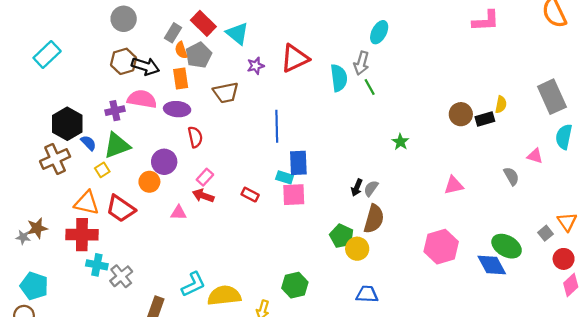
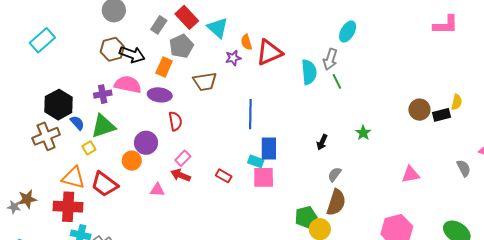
orange semicircle: (181, 50) -> (246, 42), moved
orange rectangle: (181, 78) -> (164, 67), turned 30
black arrow: (357, 188) -> (322, 142), moved
green pentagon: (342, 236) -> (306, 217), turned 30

